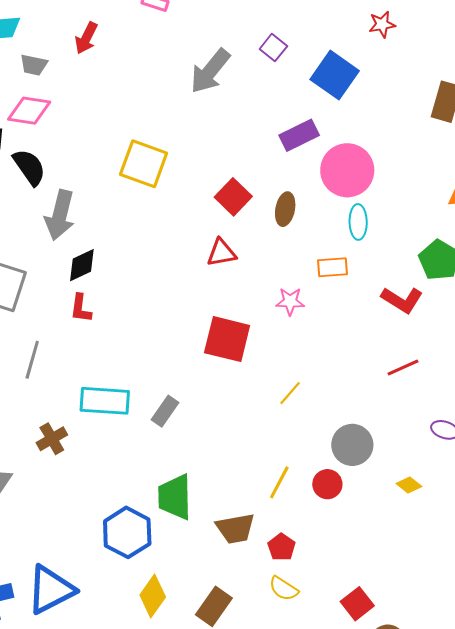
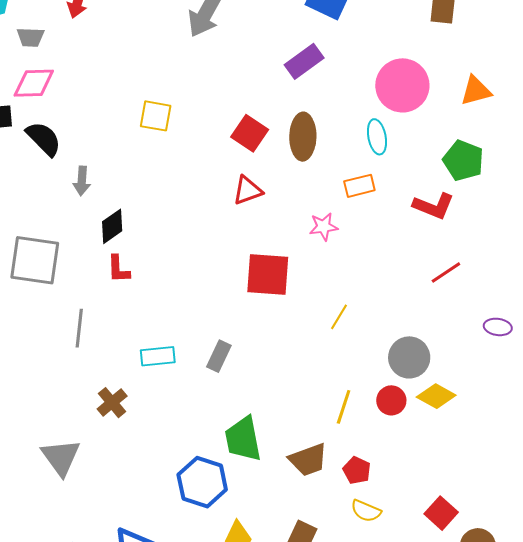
yellow square: (144, 164) -> (156, 116), size x0.7
pink circle: (347, 170) -> (402, 85), moved
brown ellipse: (285, 209) -> (303, 137), size x1.4
gray arrow: (60, 215) -> (82, 181), size x0.6
cyan rectangle: (105, 401) -> (158, 356), size x0.7
yellow diamond: (409, 485) -> (436, 396), moved, size x1.5

